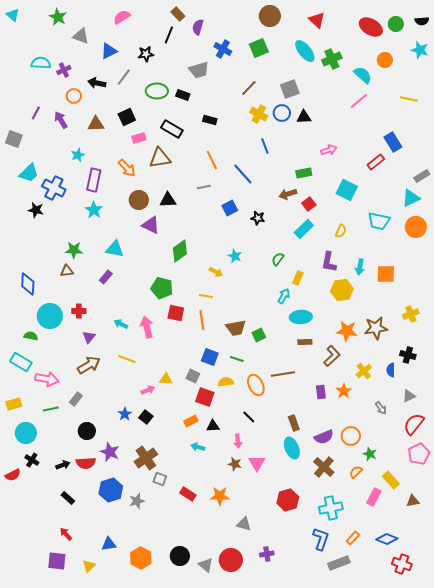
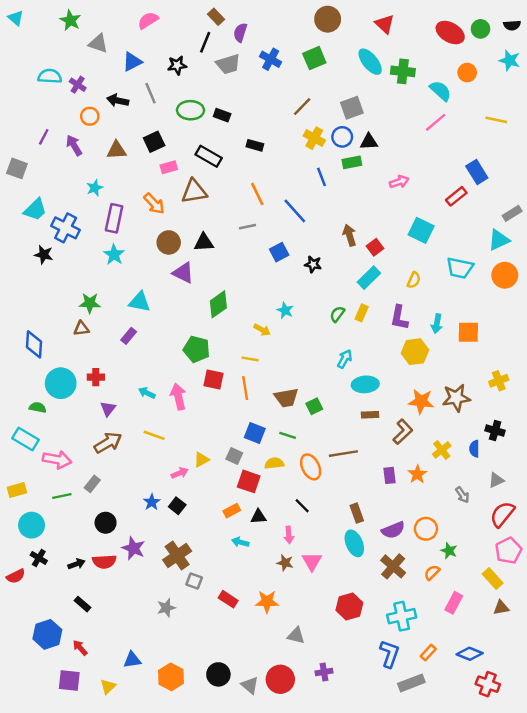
green cross: (332, 59) -> (403, 71), turned 30
purple cross: (64, 70) -> (78, 85), turned -32
gray trapezoid: (199, 70) -> (228, 64), moved
gray line: (124, 77) -> (150, 93), turned -60
green rectangle: (304, 173) -> (352, 162), moved
brown arrow: (288, 194) -> (349, 235), turned 90
yellow rectangle: (298, 278) -> (362, 313), moved
yellow triangle: (166, 379) -> (201, 460), turned -32
yellow rectangle: (391, 480) -> (493, 579), moved
blue hexagon: (111, 490) -> (47, 634), moved

